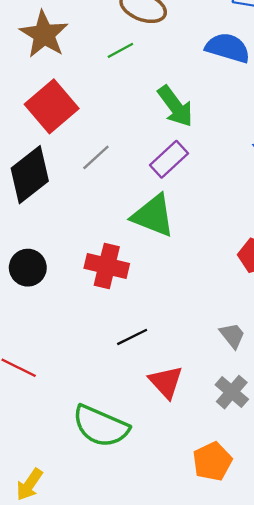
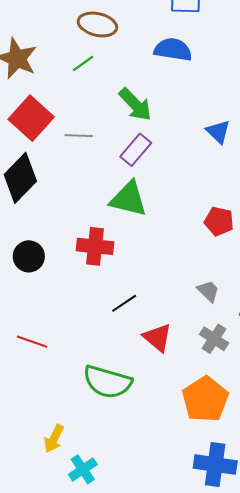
gray line: (96, 157) -> (79, 136), moved, turned 52
orange pentagon: (212, 461) -> (205, 399), size x1.4

